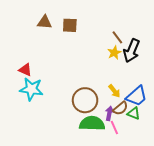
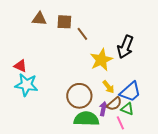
brown line: (117, 37) -> (82, 34), moved
yellow star: (114, 53) -> (101, 60), moved, size x1.6
pink line: (114, 128) -> (120, 123), moved

